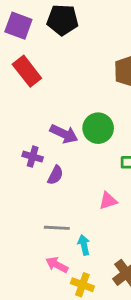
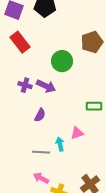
green circle: (98, 128) -> (62, 61), moved
purple cross: (33, 157) -> (25, 85), moved
cyan arrow: (84, 245) -> (60, 144), moved

